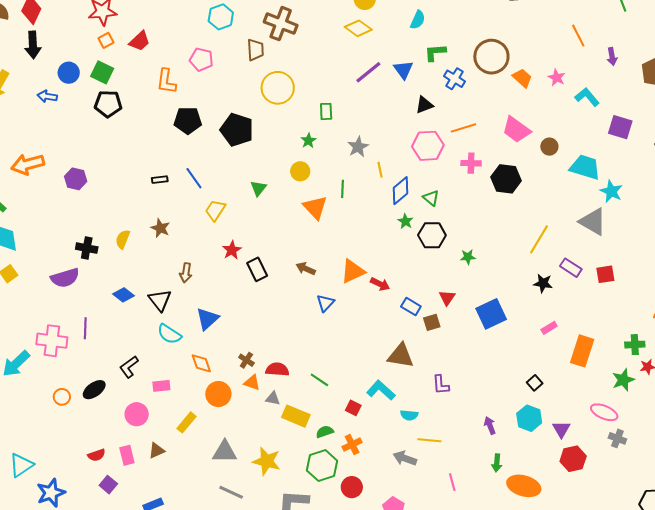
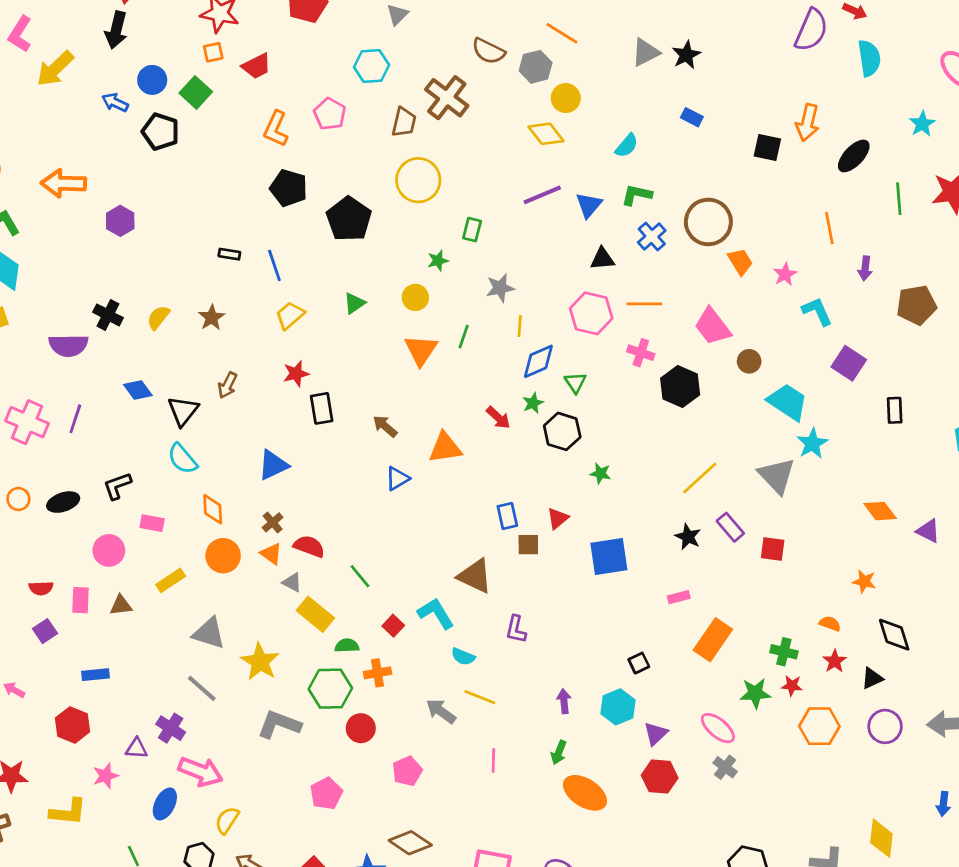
black pentagon: (108, 104) -> (161, 132), moved
red arrow: (380, 284) -> (498, 418), moved
blue rectangle: (411, 306) -> (507, 516), turned 30
blue triangle: (207, 319) -> (273, 465), moved

